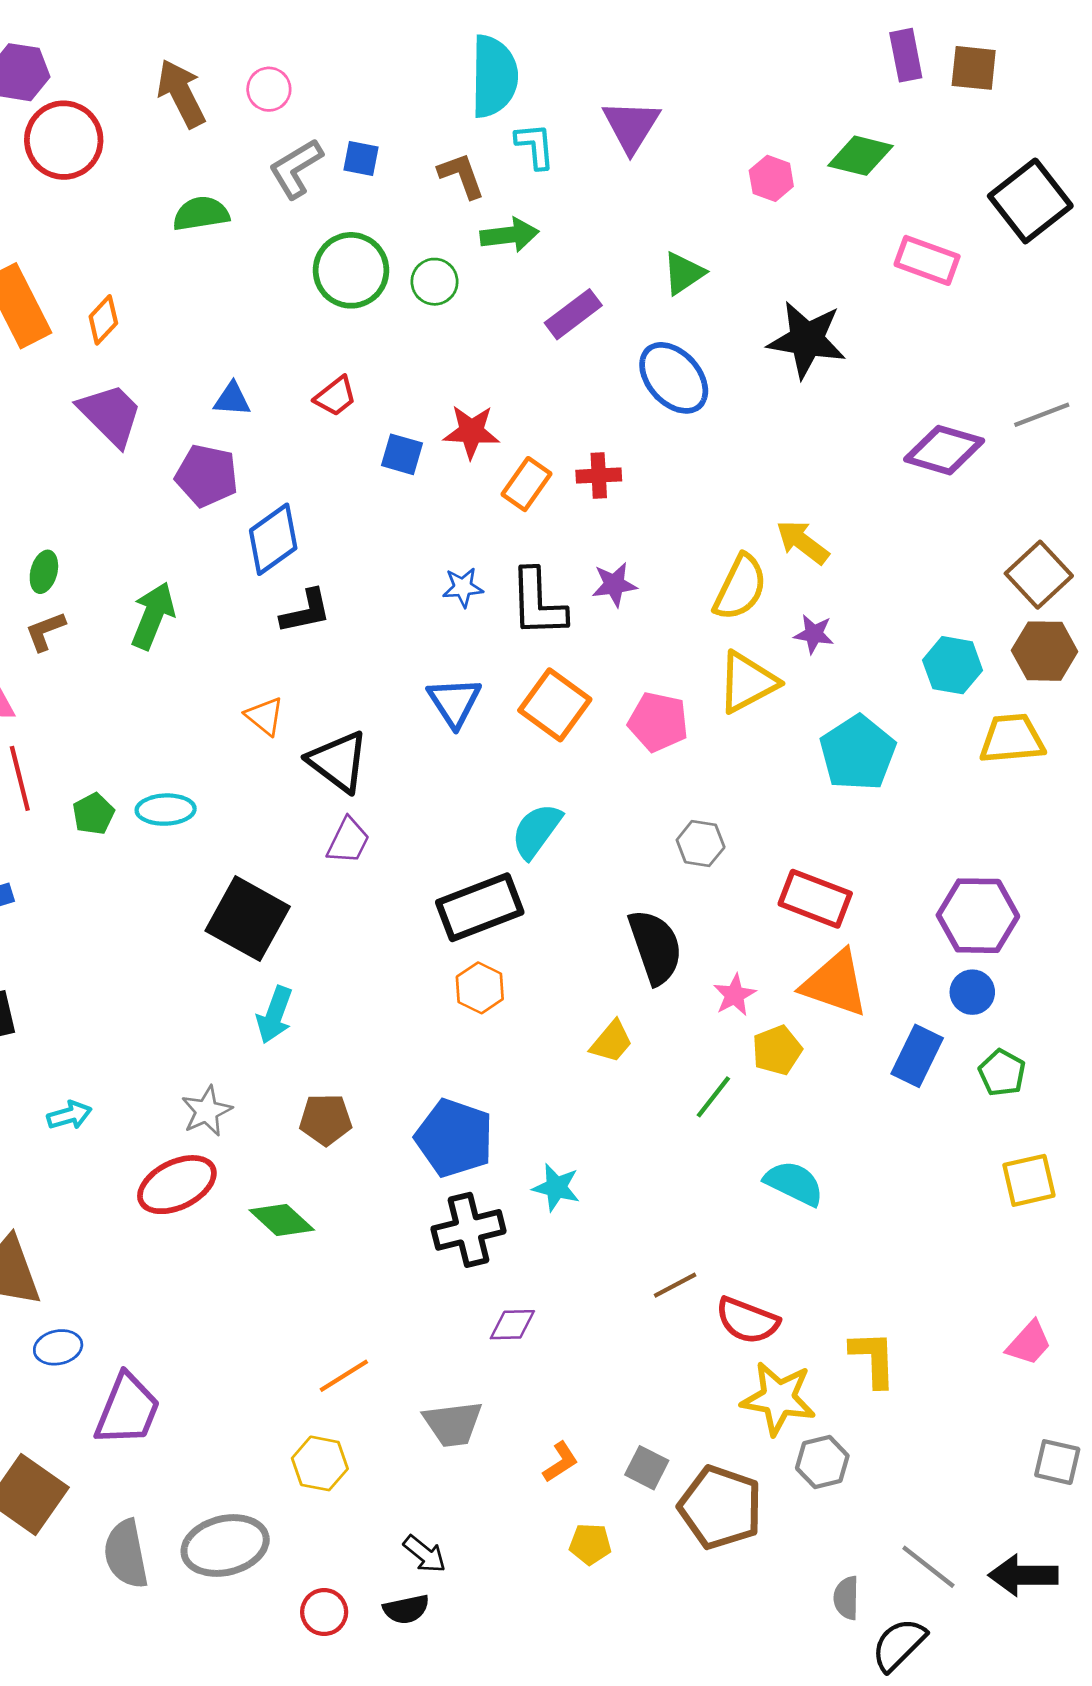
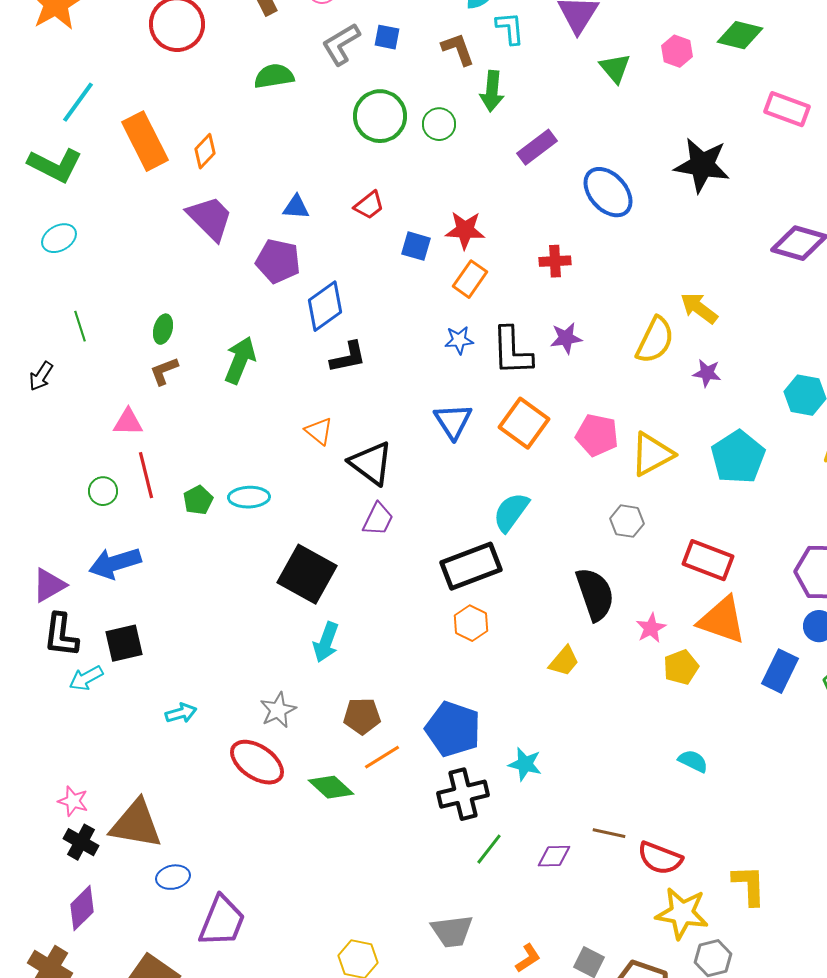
green arrow: (510, 235) -> (492, 91), turned 102
green triangle: (684, 273) -> (615, 68), moved, turned -36
orange rectangle: (527, 484) -> (470, 279), moved
yellow triangle: (747, 682) -> (652, 454), moved
green line: (713, 1097) -> (489, 849), moved
cyan semicircle: (794, 1183) -> (693, 761), size x0.7
red ellipse: (177, 1185) -> (257, 762), turned 60
brown line: (675, 1285) -> (609, 833), turned 40
purple diamond: (512, 1325) -> (554, 856), moved
orange line: (344, 1376) -> (382, 757), moved

